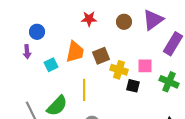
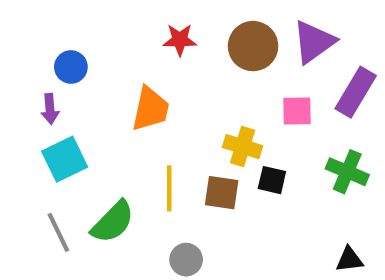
brown circle: (124, 22) -> (253, 46), size x1.5
brown square: (101, 56) -> (222, 193), moved, turned 30
cyan square: (51, 65) -> (65, 159), moved, size x1.5
pink square: (145, 66) -> (297, 111), moved

